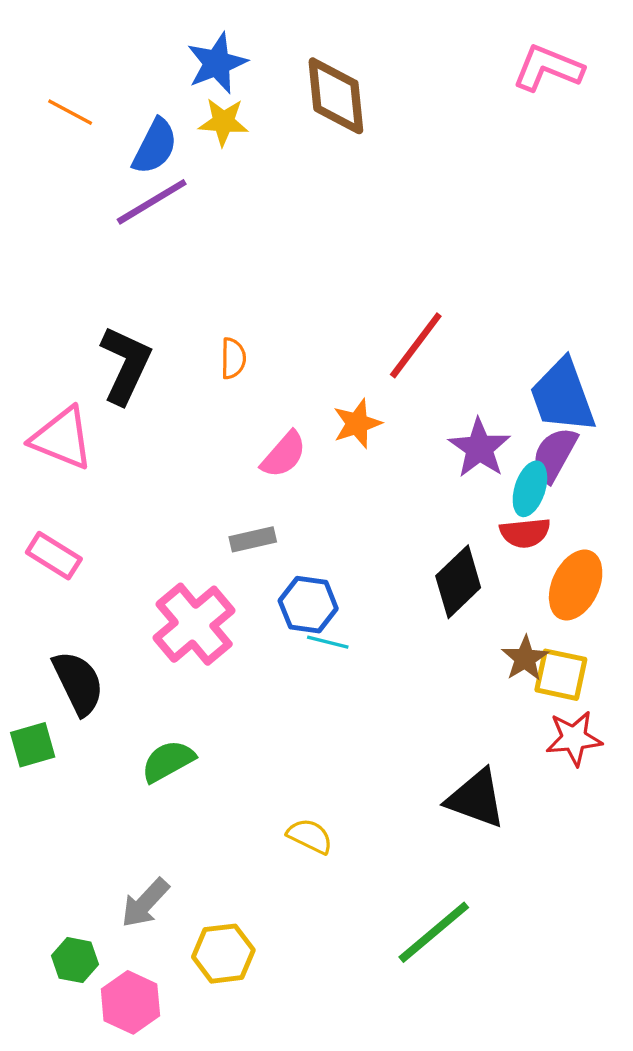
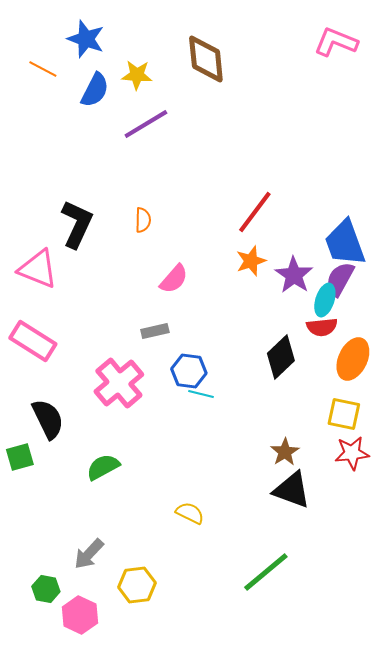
blue star: (217, 63) -> (86, 39), moved, turned -30
purple line: (152, 202) -> (146, 124), moved
orange star: (357, 424) -> (251, 261), moved
pink rectangle: (54, 556) -> (33, 341), size x1.4
brown star: (525, 658) -> (285, 452), moved

